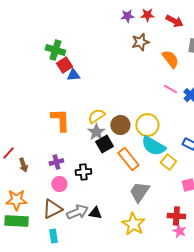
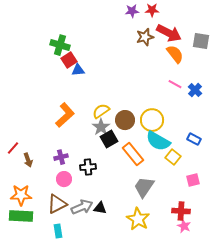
red arrow: (174, 21) -> (169, 33), moved, size x1.4
orange L-shape: (60, 120) -> (65, 115), turned 50

